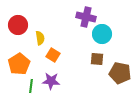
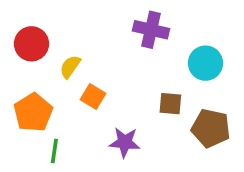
cyan circle: (102, 34) -> (205, 63), moved
yellow semicircle: (40, 38) -> (70, 67), turned -136
purple star: (51, 81) -> (125, 142), moved

